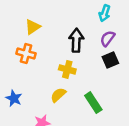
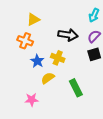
black arrow: (76, 40) -> (68, 35), turned 90
blue star: (14, 98) -> (37, 61), moved

